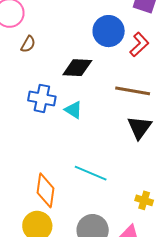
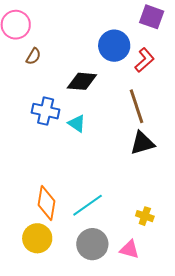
brown line: (133, 91) -> (136, 106), turned 60
black triangle: (139, 128) -> (142, 143), turned 36
cyan line: (91, 173) -> (88, 205), moved, turned -60

